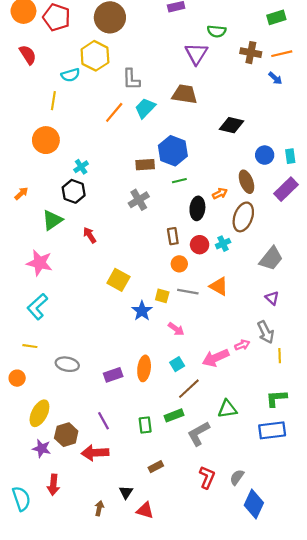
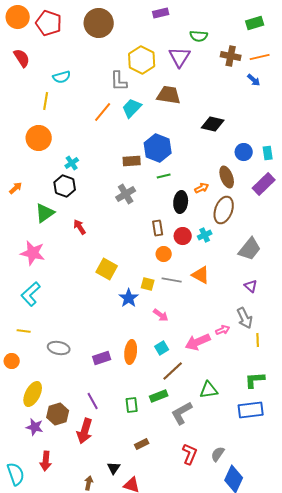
yellow hexagon: (95, 56) -> (142, 60), moved
red arrow: (95, 453) -> (85, 431), turned -70

